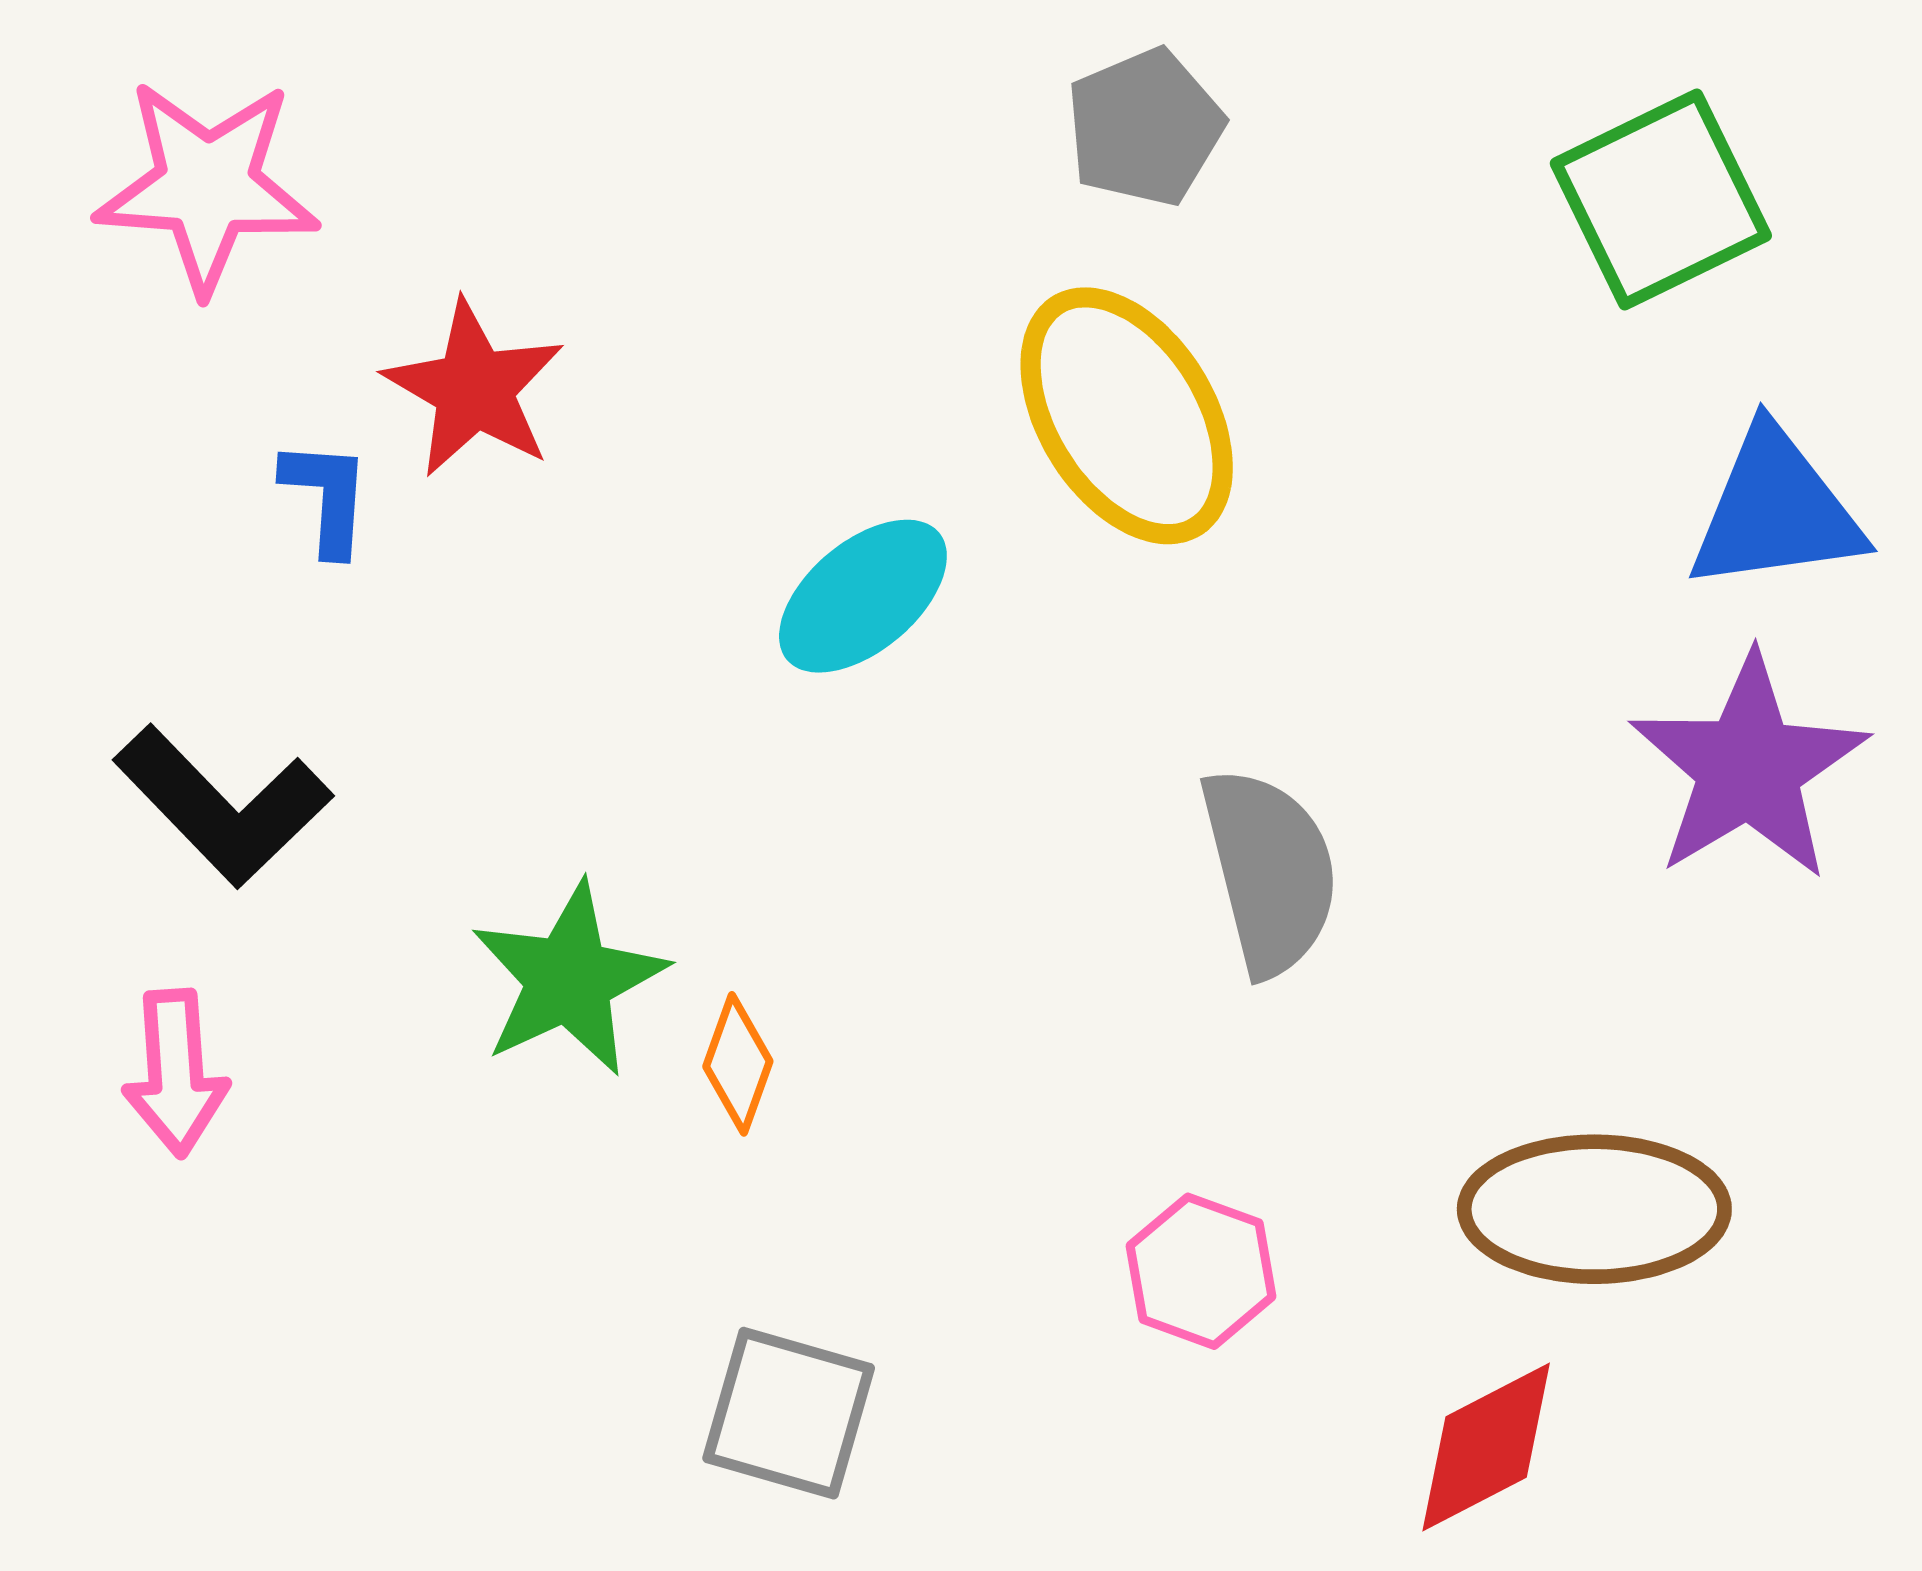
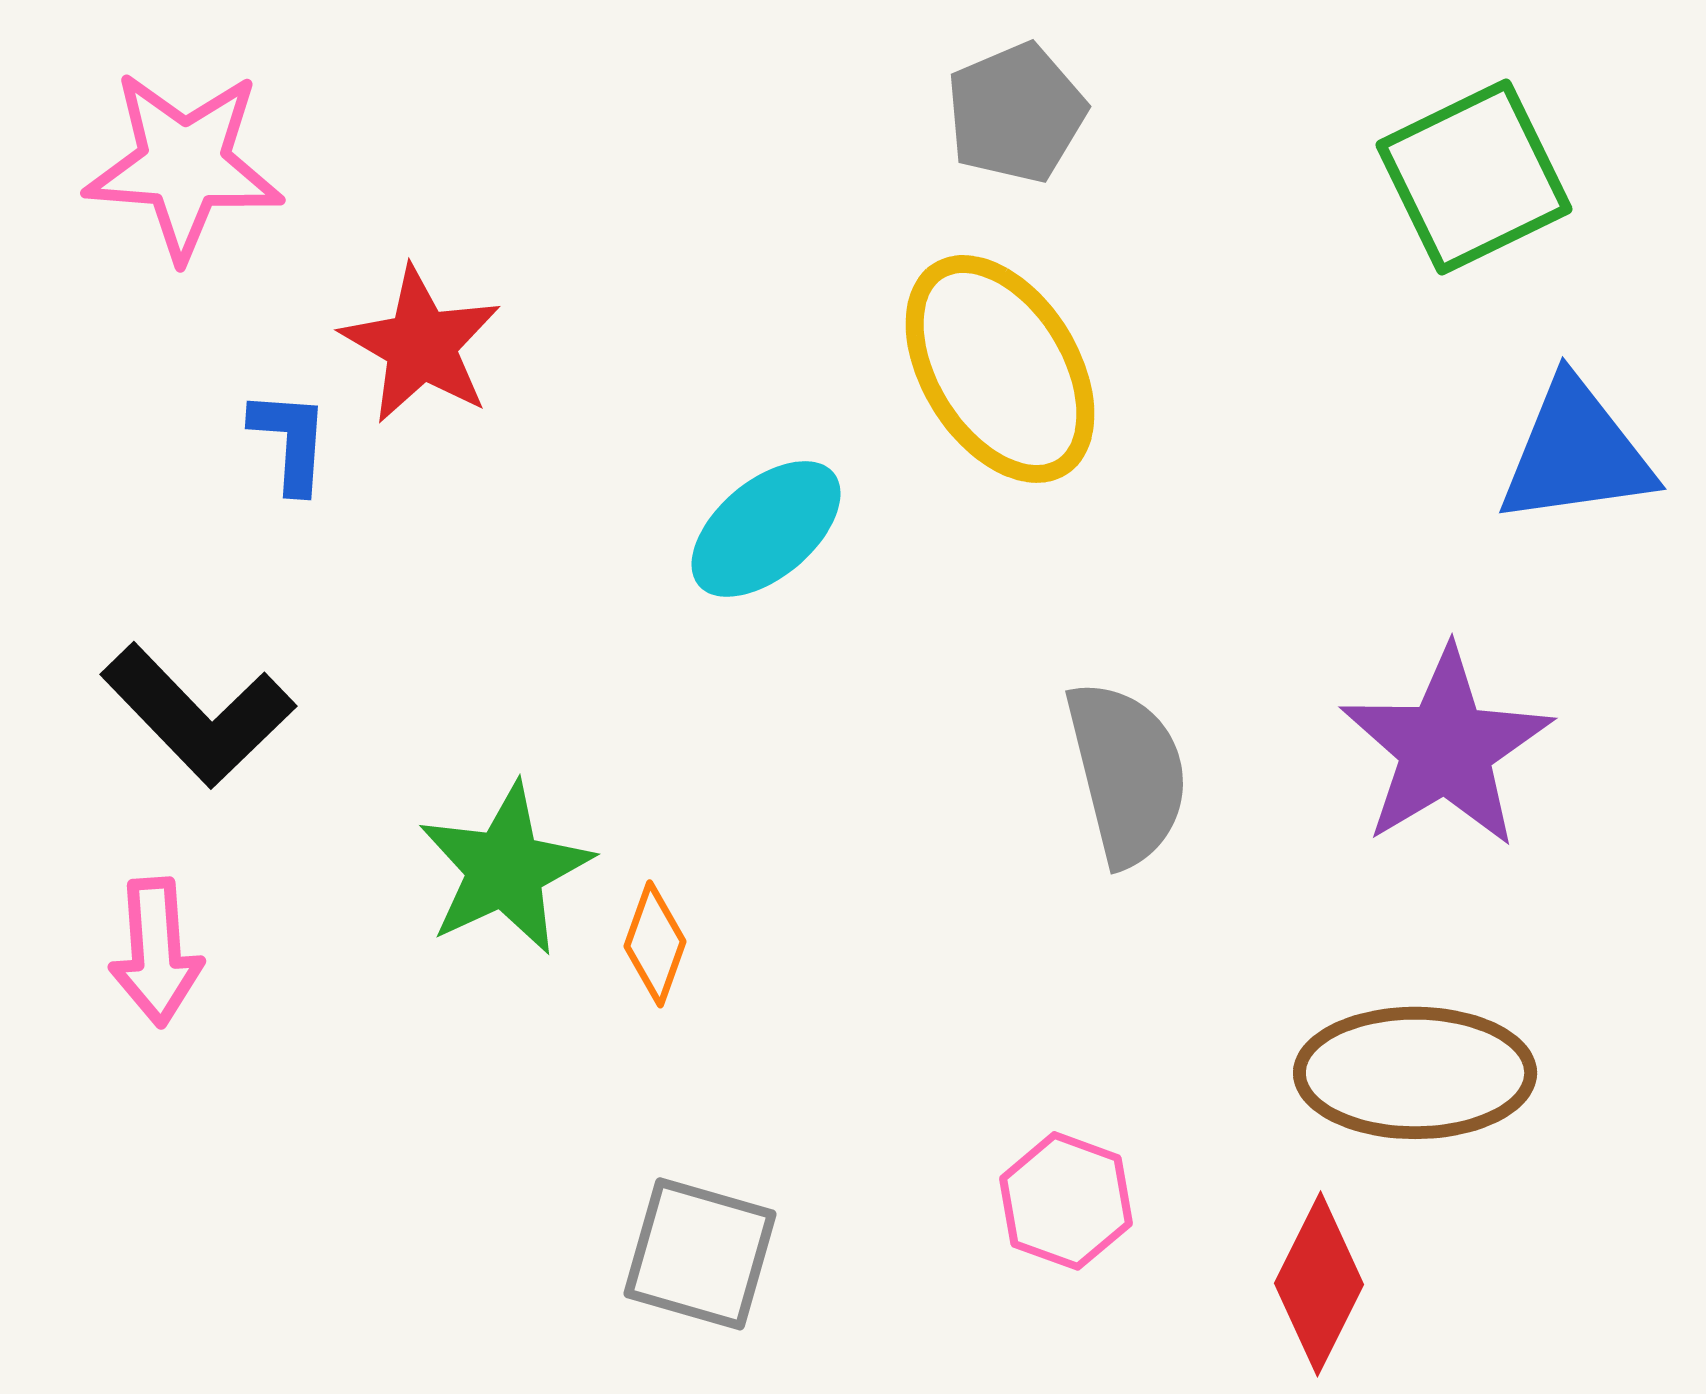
purple star: (1749, 767) -> (1446, 748), moved
pink hexagon: (1201, 1271) -> (1066, 1201), moved
red diamond: (1486, 1447) -> (1319, 1284), turned -36

